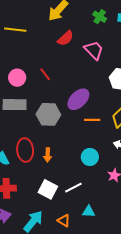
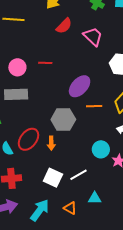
red line: (45, 74) -> (45, 63), turned -48
gray hexagon: (48, 114) -> (63, 119), moved
red ellipse: (25, 150) -> (29, 139), turned 45
cyan circle: (90, 157) -> (101, 149), moved

